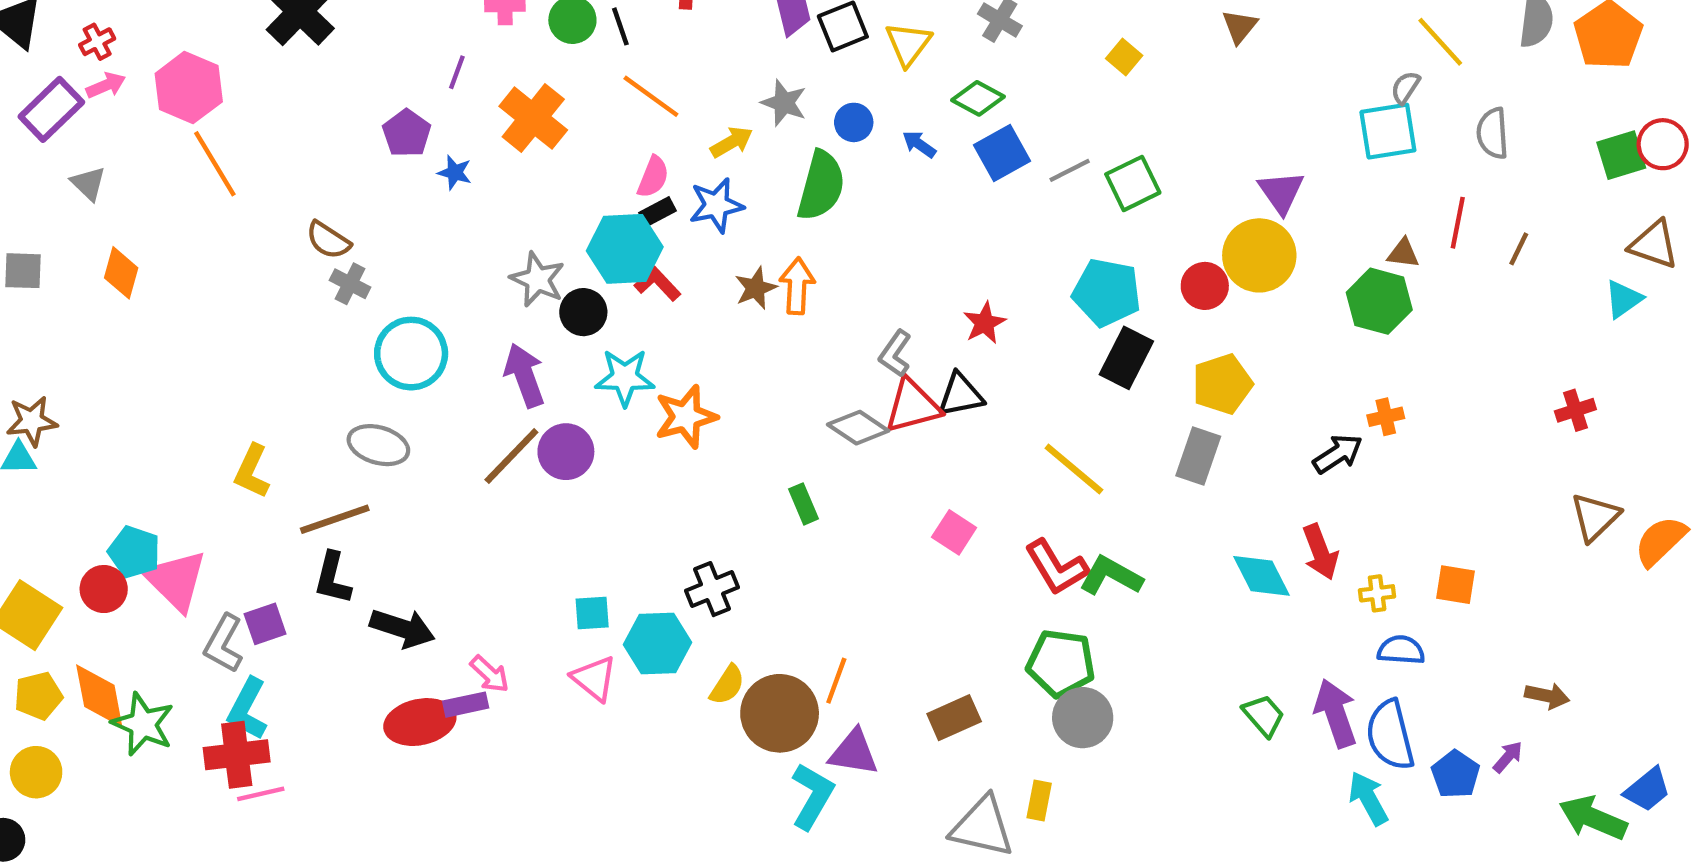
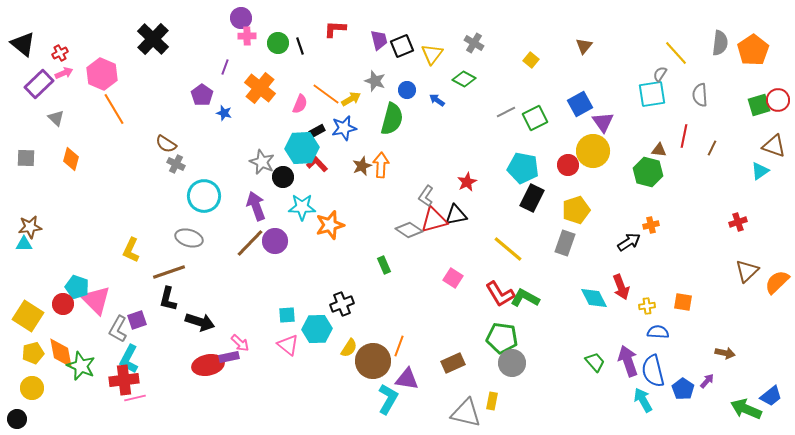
orange line: (651, 96) -> (326, 94), moved
blue square: (1002, 153) -> (580, 104), moved
pink semicircle: (653, 177) -> (300, 104), moved

